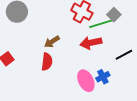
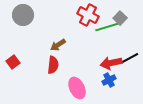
red arrow: (91, 43) -> (111, 63), moved
pink ellipse: (86, 81) -> (77, 88), moved

